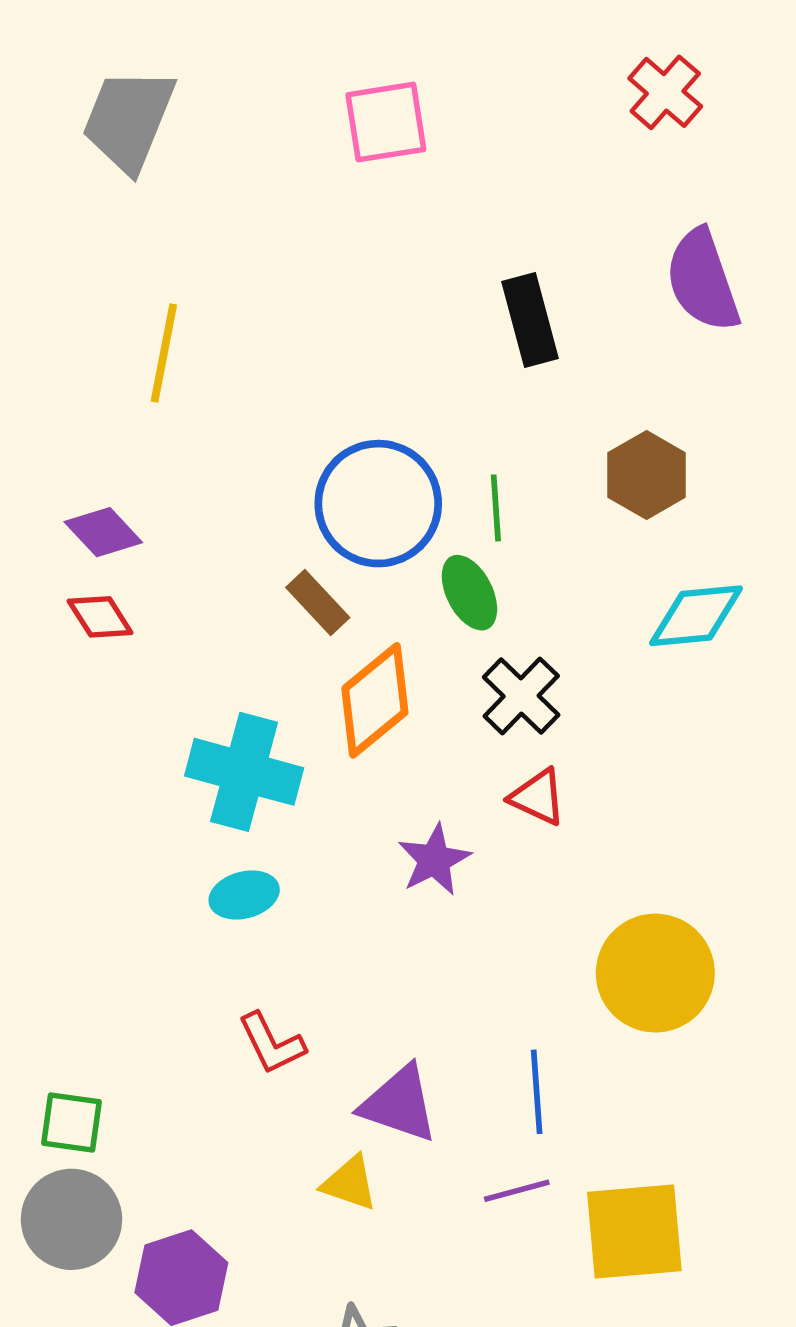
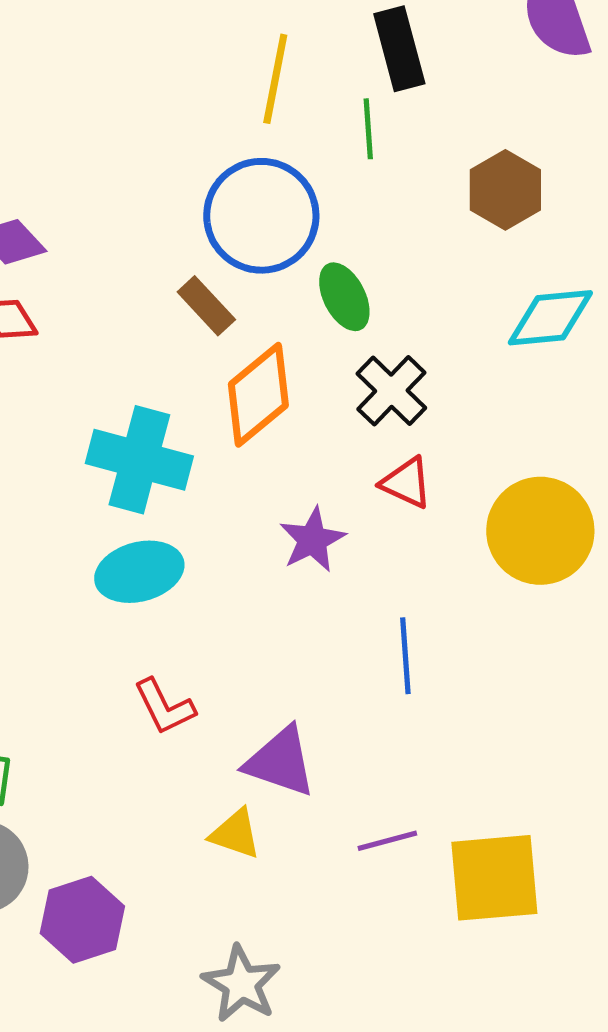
yellow line: (164, 353) -> (275, 79), moved
green line: (496, 508) -> (368, 129), moved
cyan ellipse: (244, 895) -> (139, 572), size x1.4
yellow circle: (655, 973) -> (540, 531), moved
blue line: (537, 1092) -> (405, 656), moved

